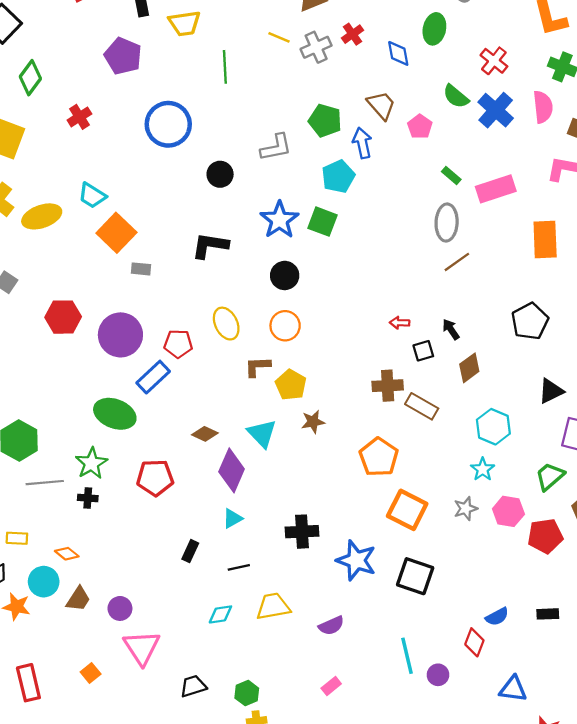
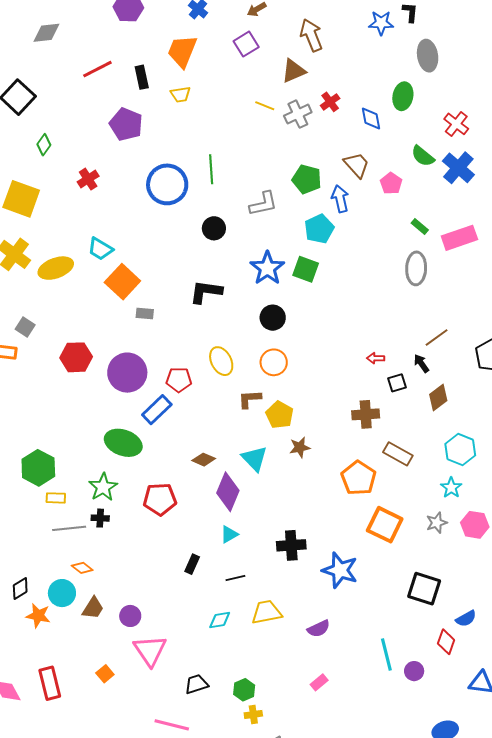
yellow trapezoid: (185, 23) -> (180, 94), size x0.7
green line: (225, 67) -> (211, 169), moved
green diamond: (30, 78) -> (44, 145), size x0.7
brown line: (457, 262) -> (437, 337), moved
brown rectangle: (422, 406) -> (398, 454), moved
gray line: (45, 483) -> (69, 528), moved
yellow rectangle: (17, 538) -> (56, 498), moved
black square: (415, 576) -> (424, 589), moved

